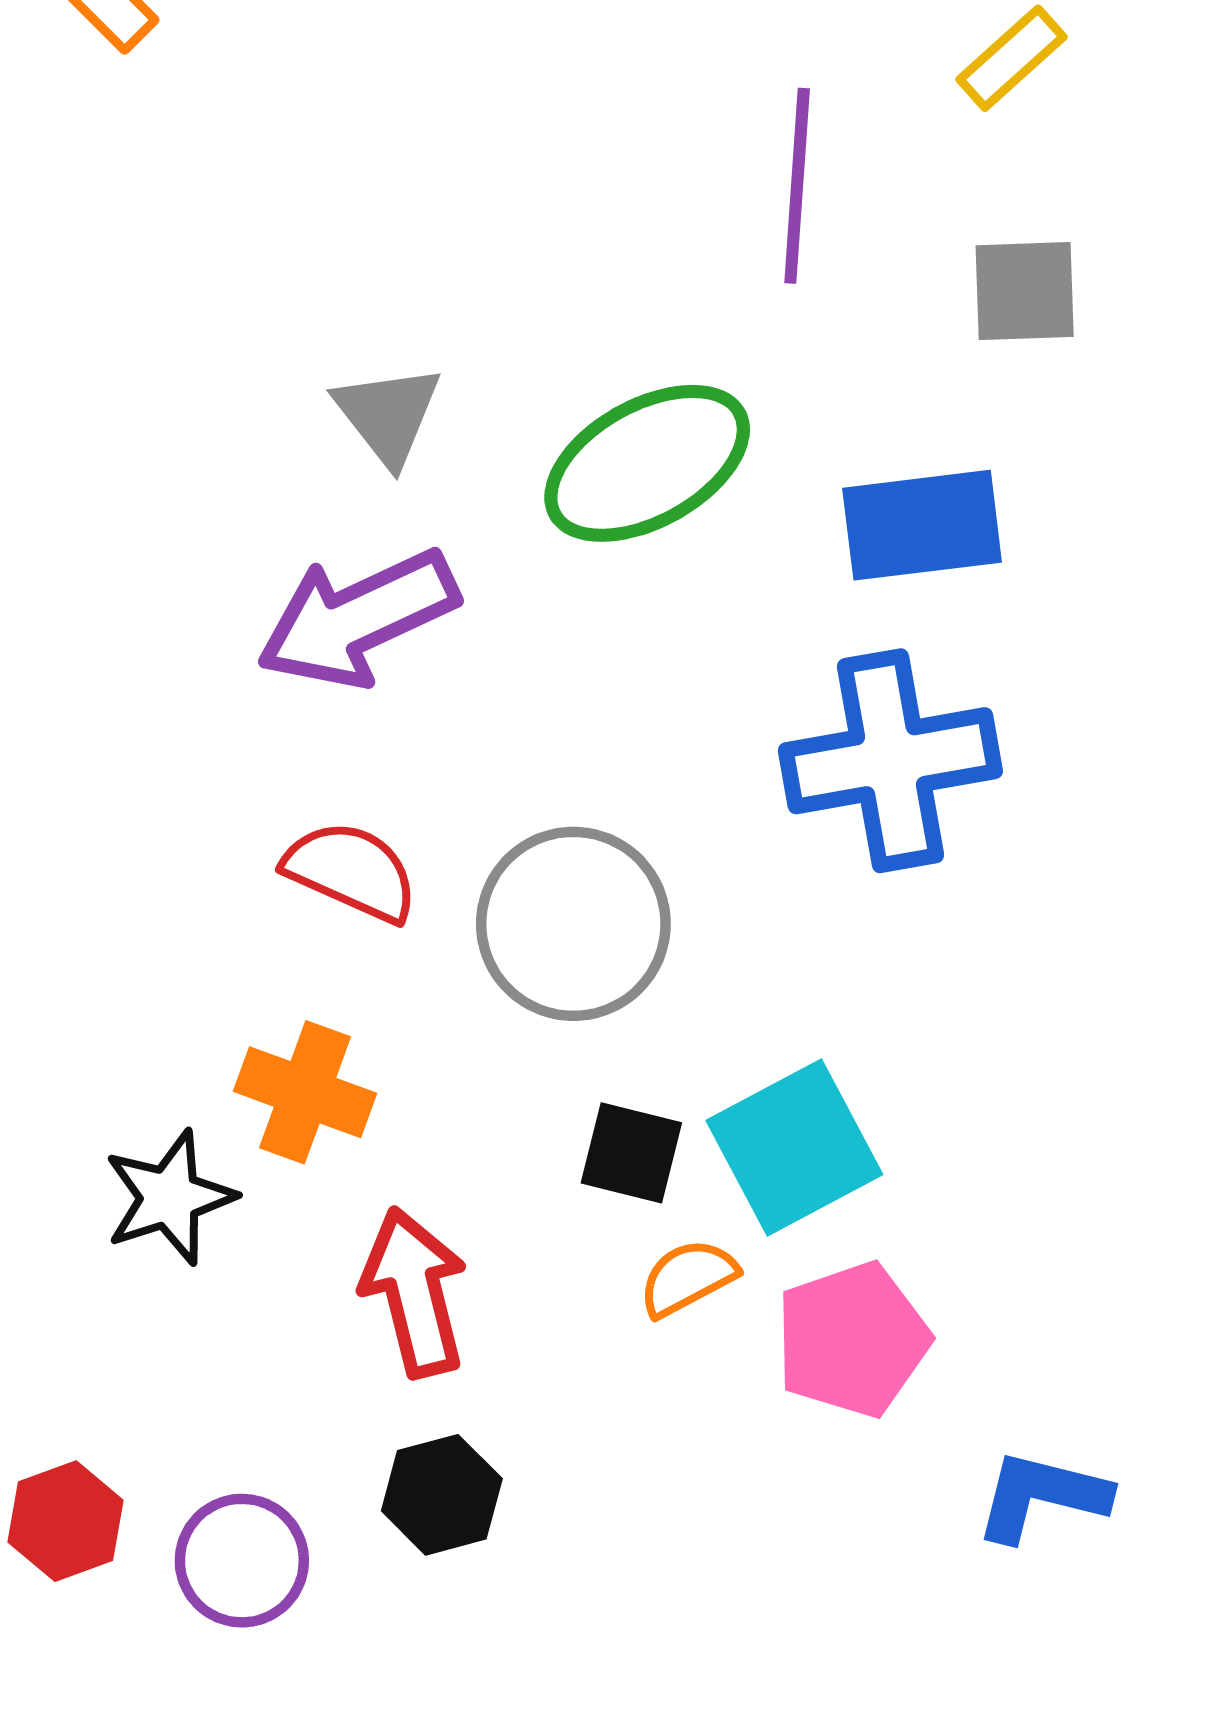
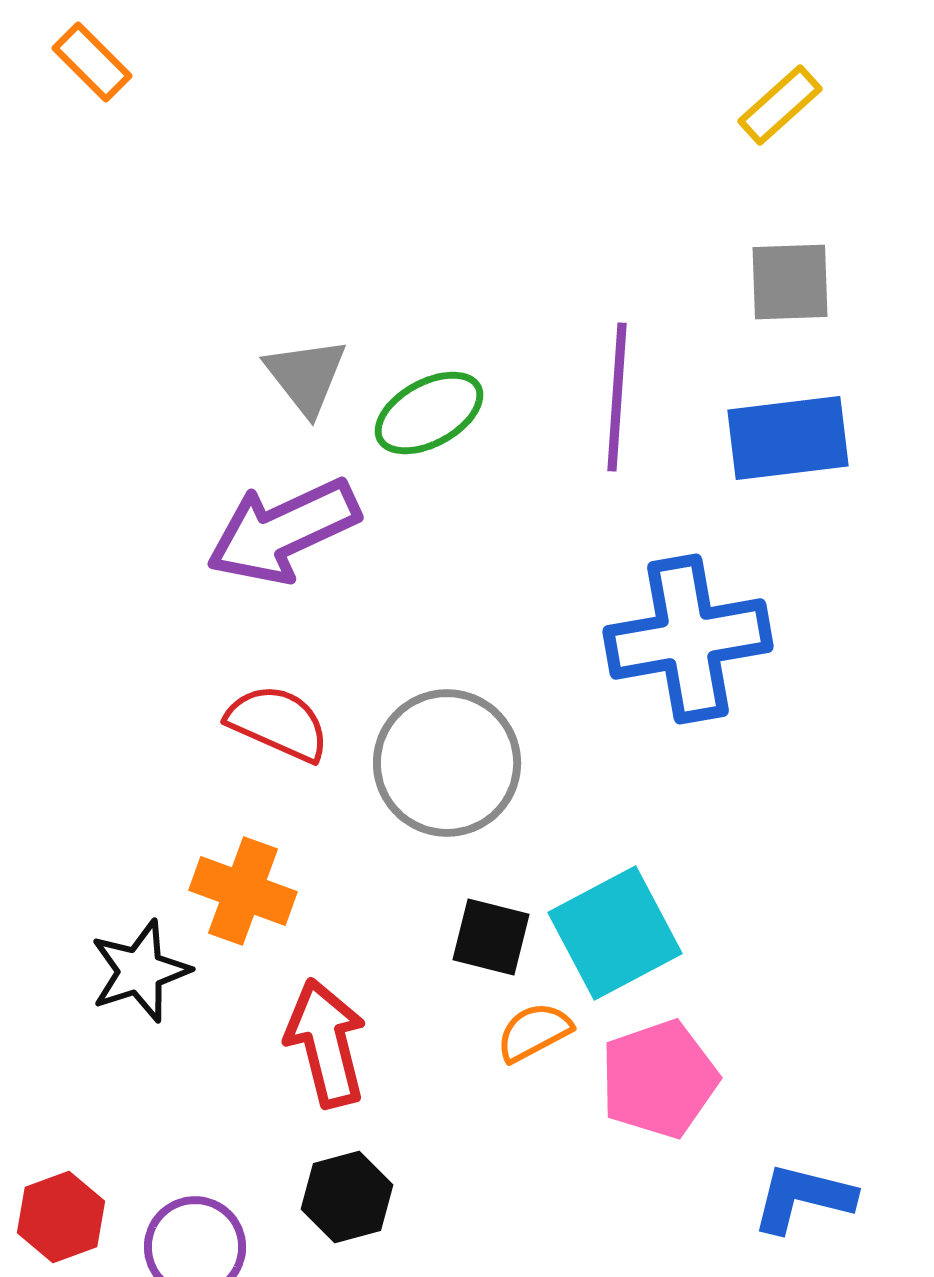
purple line: (797, 186) -> (617, 397), moved
green ellipse: (647, 463) -> (429, 413), moved, size x0.7
blue rectangle: (922, 525) -> (788, 438), moved

